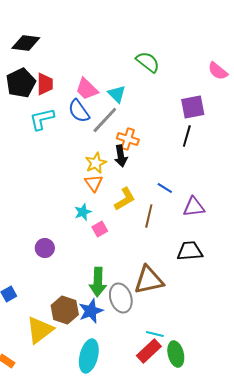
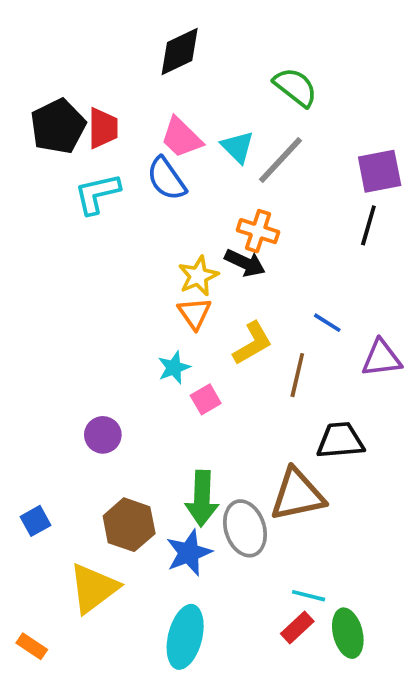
black diamond: (26, 43) -> (180, 52), moved, turned -32
gray line: (105, 120) -> (280, 160), moved
black arrow: (121, 156) -> (245, 263), turned -55
black trapezoid: (190, 251) -> (340, 441), moved
brown hexagon: (65, 310) -> (129, 525), moved
red rectangle: (149, 351) -> (297, 628), size x0.7

